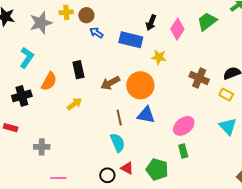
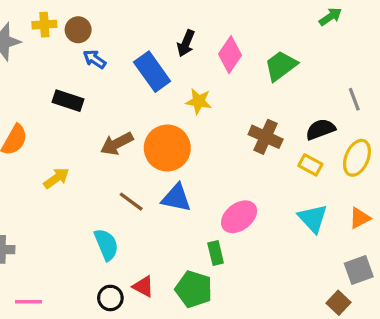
green trapezoid: (207, 21) -> (281, 66), moved
blue rectangle: (131, 40) -> (152, 72), turned 40
black rectangle: (78, 70) -> (68, 101), moved, turned -60
brown line: (119, 118) -> (131, 202), turned -42
cyan semicircle: (118, 143) -> (106, 245), moved
green rectangle: (183, 151) -> (216, 253), moved

